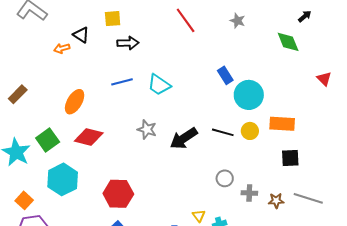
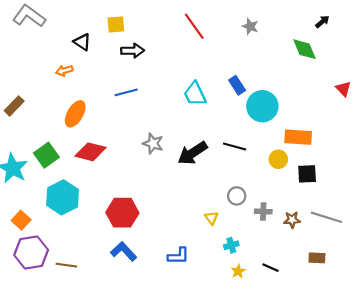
orange arrow: (62, 48) -> (64, 71), moved
cyan trapezoid: (159, 85) -> (195, 94), moved, turned 30
yellow circle: (250, 131) -> (278, 159), moved
yellow triangle: (199, 216) -> (211, 218), moved

